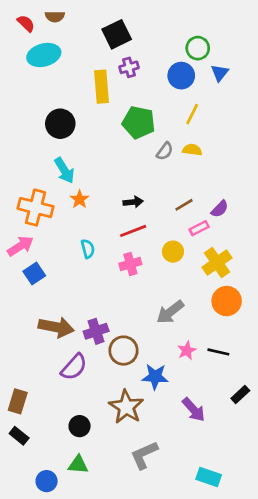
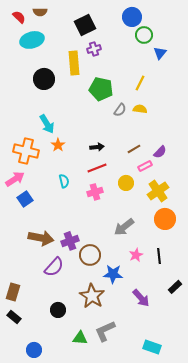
blue circle: (181, 76) -> (132, 17), moved
black circle: (60, 124) -> (44, 79), moved
black line: (218, 352) -> (159, 256), turned 70
green triangle: (78, 465) -> (80, 338), moved

